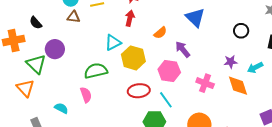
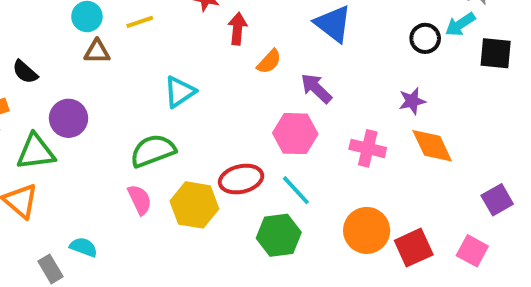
red arrow: (130, 18) -> (238, 29), moved
yellow hexagon: (133, 58) -> (194, 205), moved
green triangle: (36, 64) -> (36, 152), turned -45
cyan arrow: (255, 68) -> (460, 24), moved
cyan semicircle: (61, 108) -> (84, 247), moved

